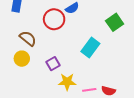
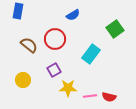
red circle: (54, 19) -> (55, 39), moved
yellow circle: (22, 59) -> (23, 80), moved

